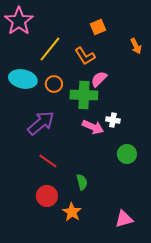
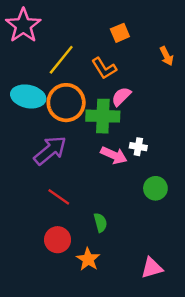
orange circle: (54, 84) -> (66, 103), size x1.8

